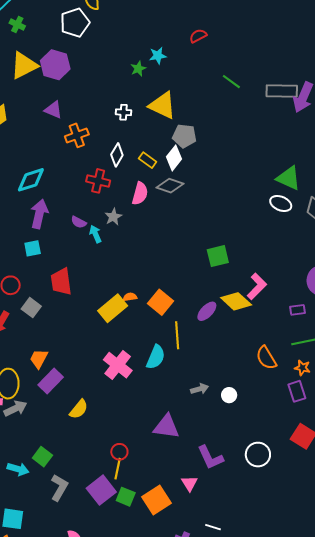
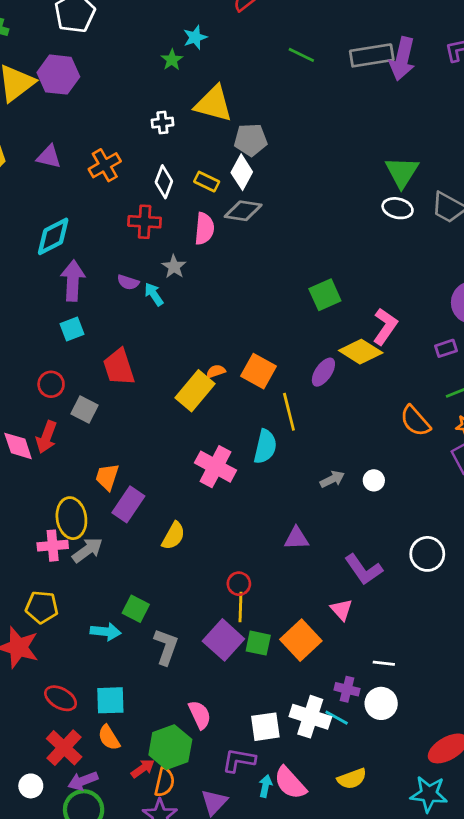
purple triangle: (53, 110) -> (49, 157), moved
green triangle: (288, 178) -> (402, 172), turned 48
purple triangle: (166, 427) -> (296, 538), size x0.7

